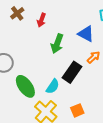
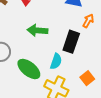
green arrow: (57, 44) -> (37, 30), moved, turned 90

